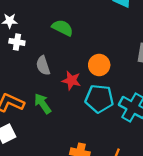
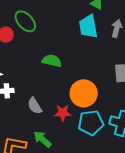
green semicircle: (63, 28) -> (52, 61), moved
orange circle: (99, 65) -> (84, 93), size x1.4

